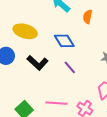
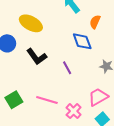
blue diamond: (64, 41) -> (82, 41), moved

